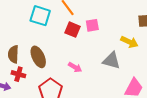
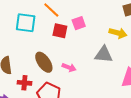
brown ellipse: (38, 57) -> (44, 62), moved
red cross: (18, 74) -> (24, 83), moved

